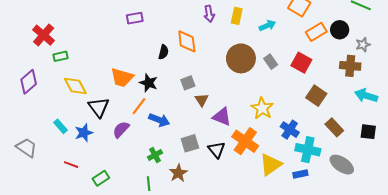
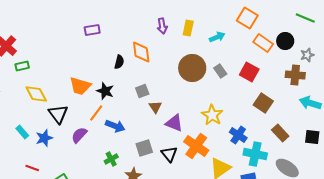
orange rectangle: (316, 32) -> (263, 43), turned 66

